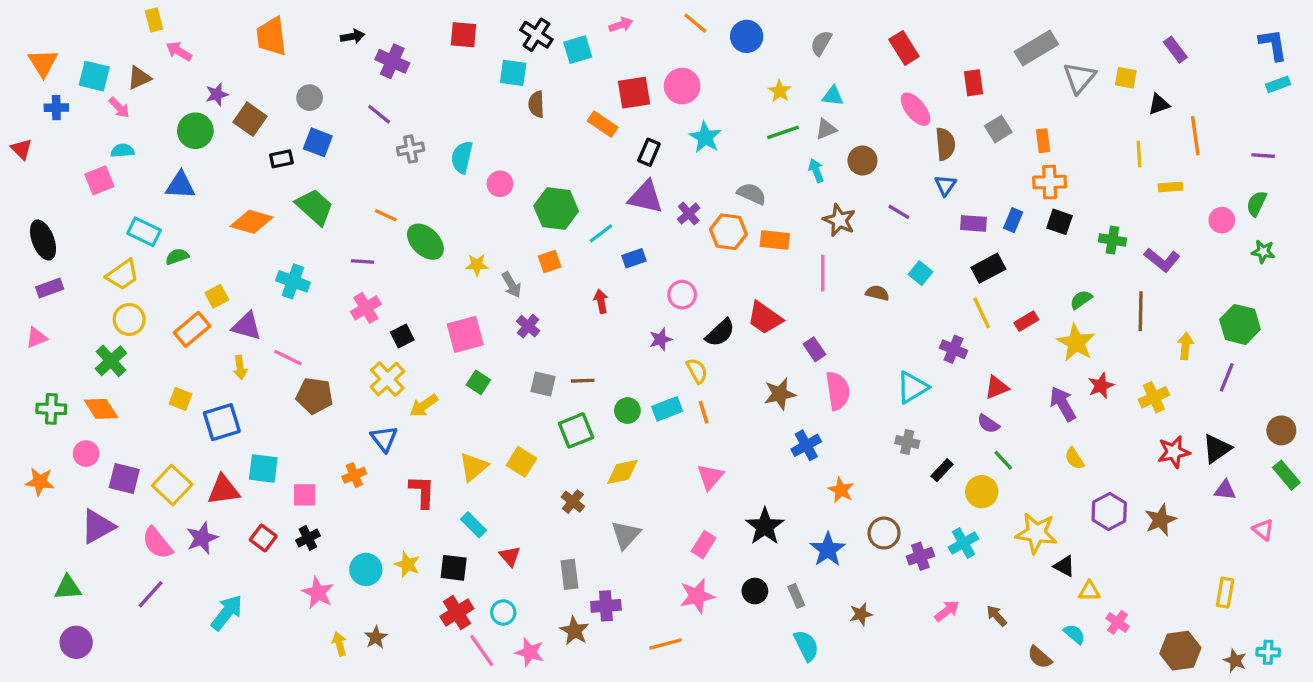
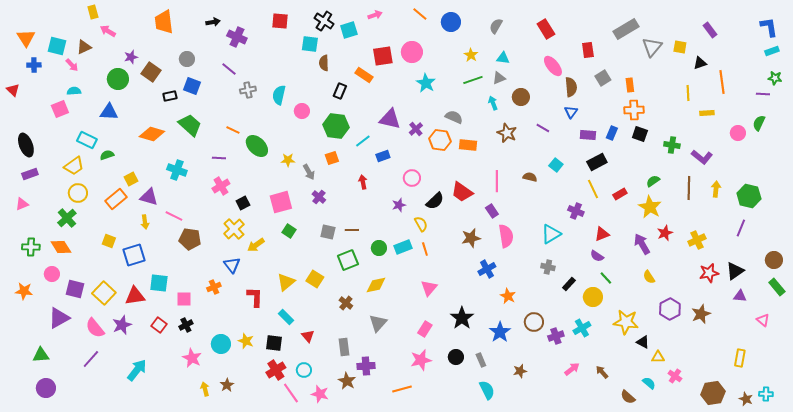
black rectangle: (649, 152) -> (340, 91), moved
green star: (1263, 252) -> (775, 78), moved
pink line: (823, 273) -> (497, 181), moved
yellow arrow: (1185, 346) -> (716, 189), moved

